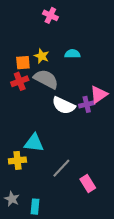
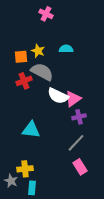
red cross: (20, 81) -> (24, 81), moved
pink triangle: (99, 94) -> (73, 99), moved
purple cross: (87, 104) -> (79, 117), moved
yellow cross: (17, 160) -> (25, 169), moved
gray line: (61, 168) -> (76, 143), moved

